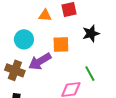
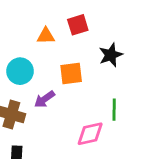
purple arrow: (40, 61) -> (44, 99), size x0.7
green line: (90, 74) -> (114, 110), turned 35

